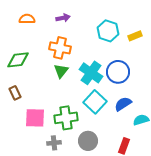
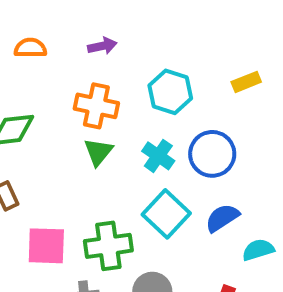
cyan hexagon: (108, 31) -> (170, 92), moved
cyan cross: (91, 73) -> (158, 156), size x0.7

